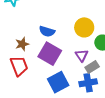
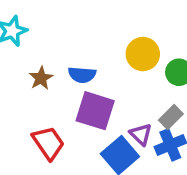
brown star: (22, 44) -> (41, 78), moved
purple triangle: (82, 55) -> (141, 134), moved

